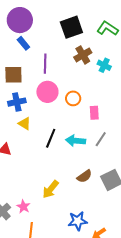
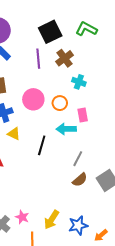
purple line: (45, 64) -> (38, 59), moved
cyan cross: (104, 65) -> (79, 82), moved
gray line: (101, 139) -> (78, 159), moved
cyan arrow: (76, 141) -> (66, 129), moved
yellow arrow: (51, 189) -> (52, 220), moved

